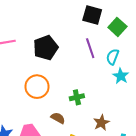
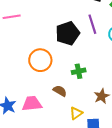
black pentagon: (46, 48) -> (68, 33), moved

